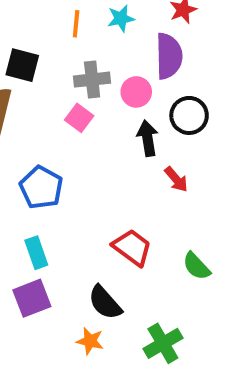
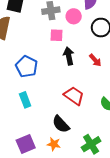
pink square: (79, 118) -> (56, 35), moved, turned -32
black arrow: (148, 138) -> (69, 56), moved
purple square: (32, 298) -> (26, 144), moved

